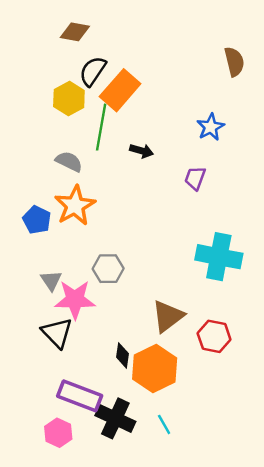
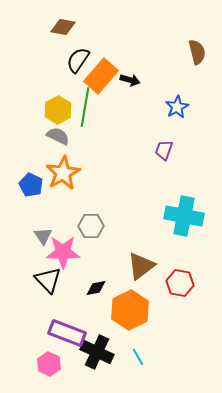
yellow hexagon: (69, 98) -> (58, 110), moved
black arrow: (142, 151) -> (130, 80), moved
black diamond: (122, 355) -> (96, 288), moved, turned 70

